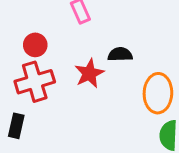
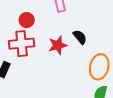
black semicircle: (120, 54) -> (80, 37), turned 42

